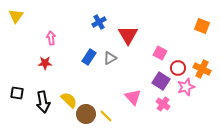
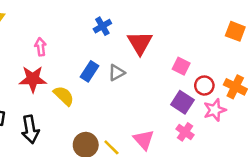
red star: (45, 63) -> (33, 79), size x1.5
pink triangle: (133, 97) -> (144, 140), moved
yellow semicircle: (69, 100) -> (64, 96), moved

